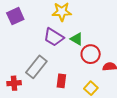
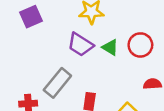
red circle: (91, 54) -> (140, 45), moved

